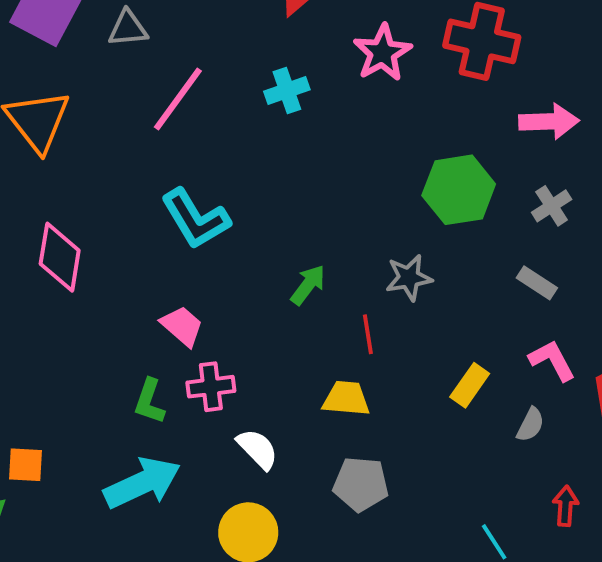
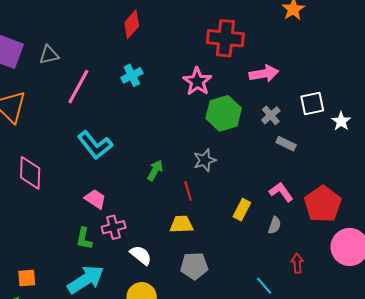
pink star: (382, 53) -> (197, 81), moved
gray rectangle: (537, 283) -> (286, 144), moved

